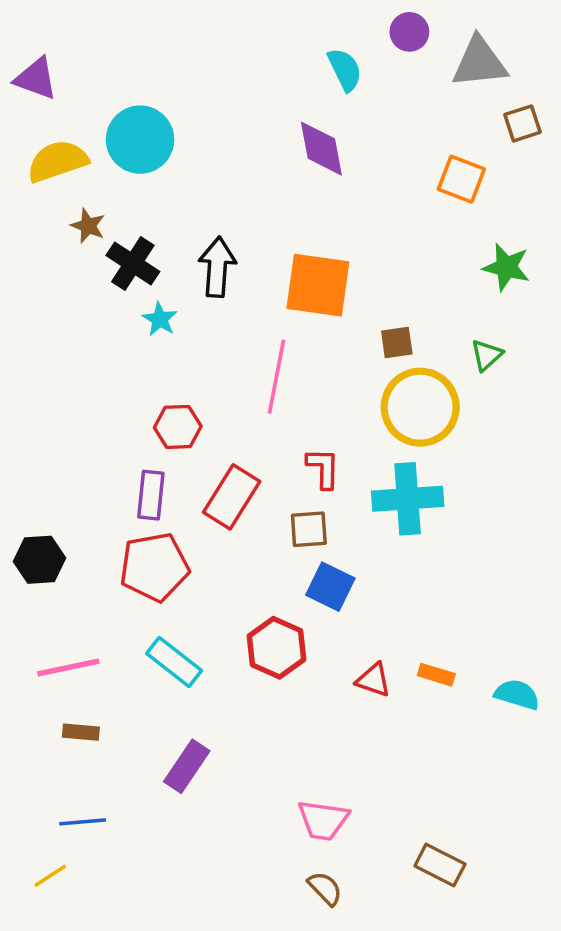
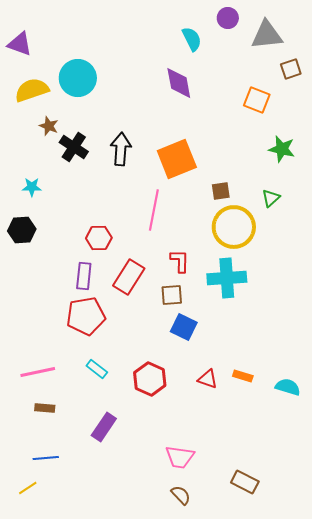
orange square: (318, 285) -> (177, 159), turned -30
cyan star: (160, 319) -> (32, 187), moved, turned -30
black hexagon: (40, 560) -> (22, 230), moved
red hexagon: (277, 648) -> (150, 379), moved
cyan rectangle: (174, 662) -> (97, 369), size x0.7

